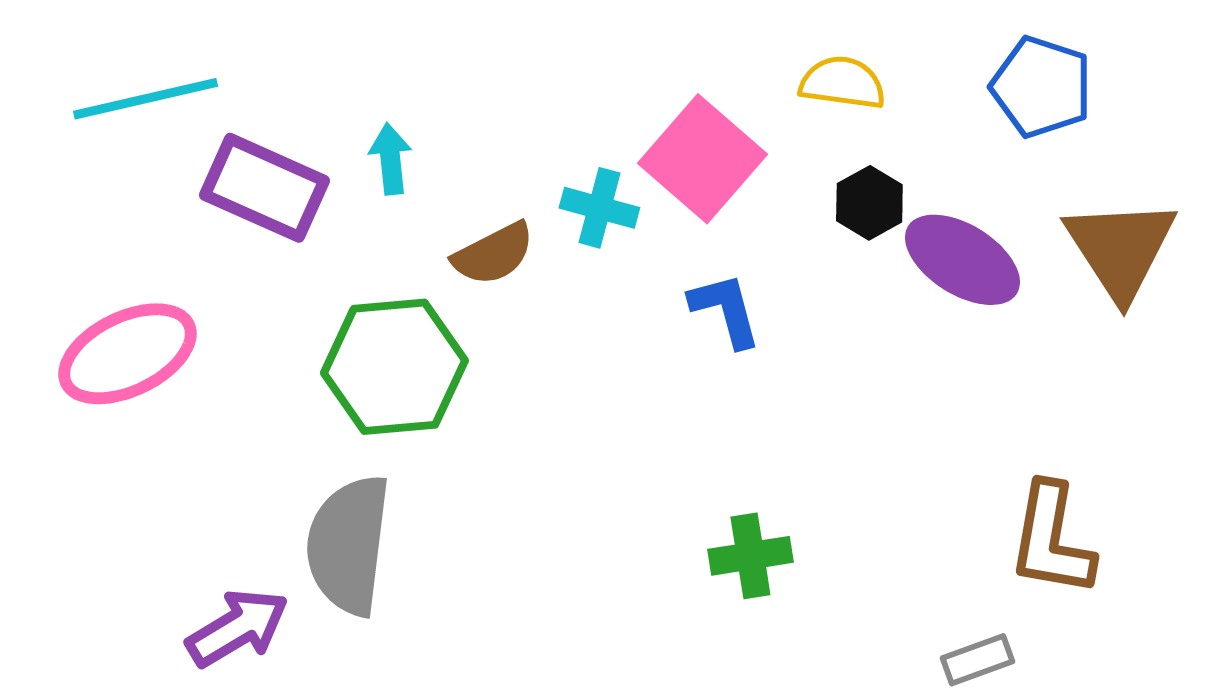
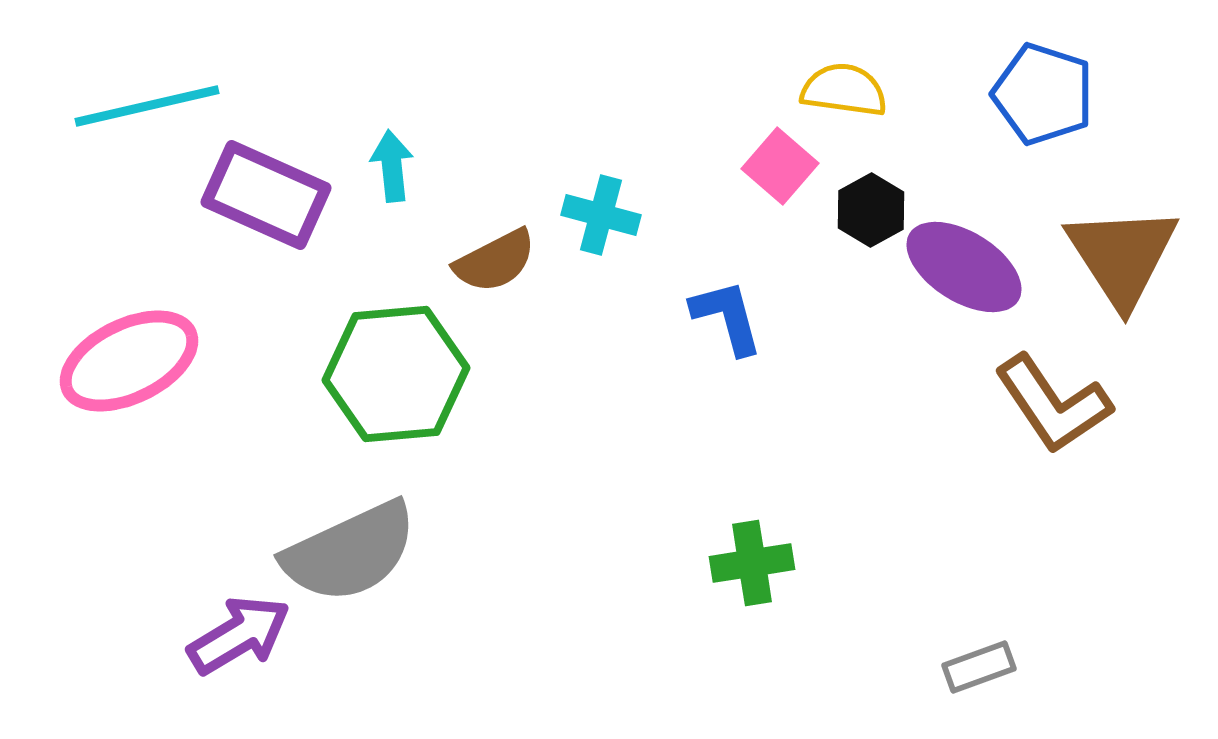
pink square: (702, 159) -> (780, 166), moved, size x0.6
brown L-shape: (1051, 540) -> (1053, 404), moved, turned -44
gray semicircle: (348, 545) -> (350, 552), turned -122

